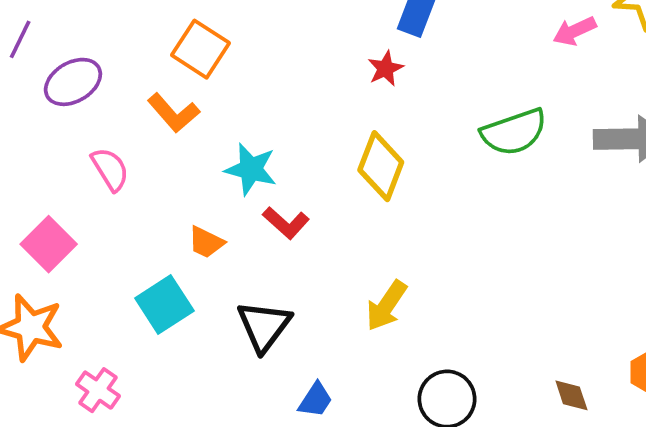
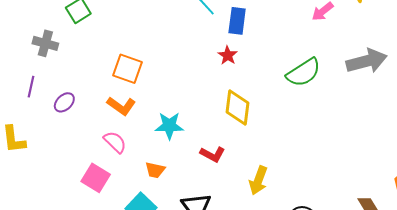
purple ellipse: (73, 82) -> (64, 102), size x0.7
pink semicircle: (110, 169) -> (115, 142), moved
red L-shape: (286, 223) -> (212, 154), moved
pink square: (49, 244) -> (96, 178), moved

